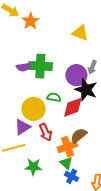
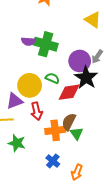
brown semicircle: (79, 136) -> (69, 122), turned -36
green triangle: (66, 163) -> (76, 133), moved

